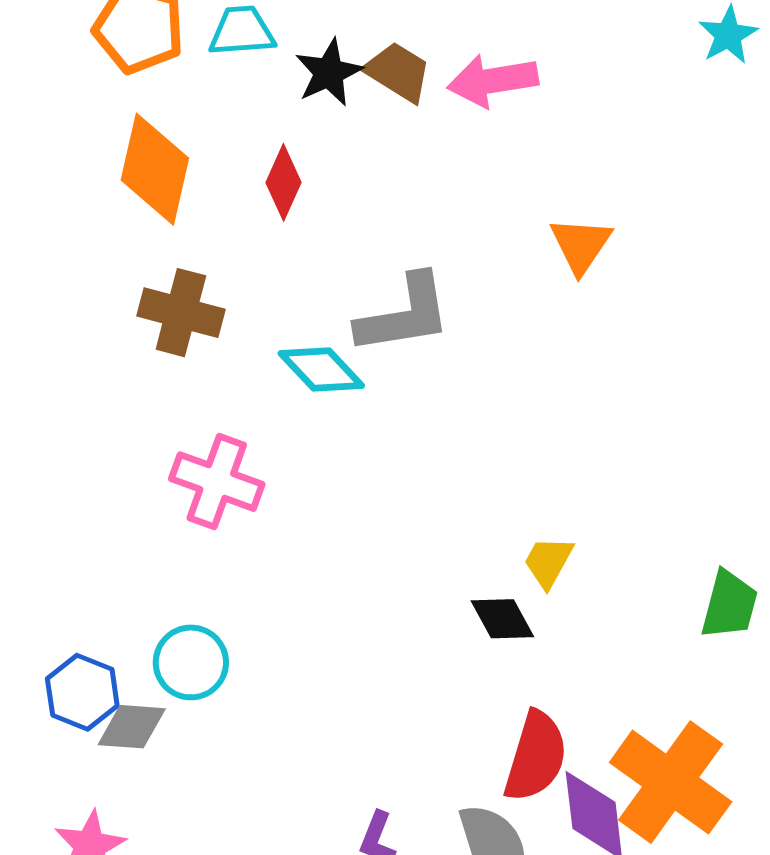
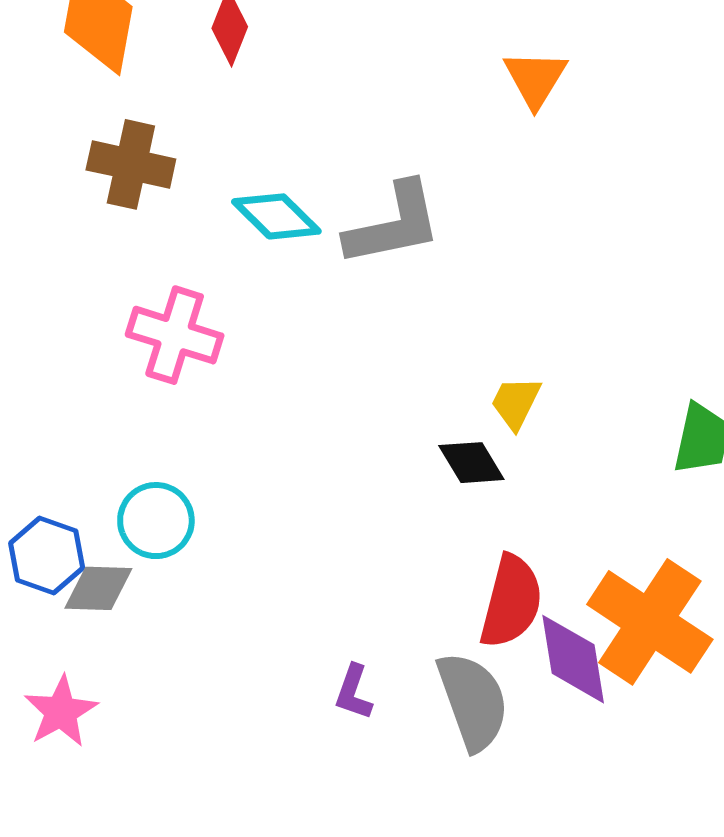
gray L-shape: (404, 314) -> (394, 224), moved

